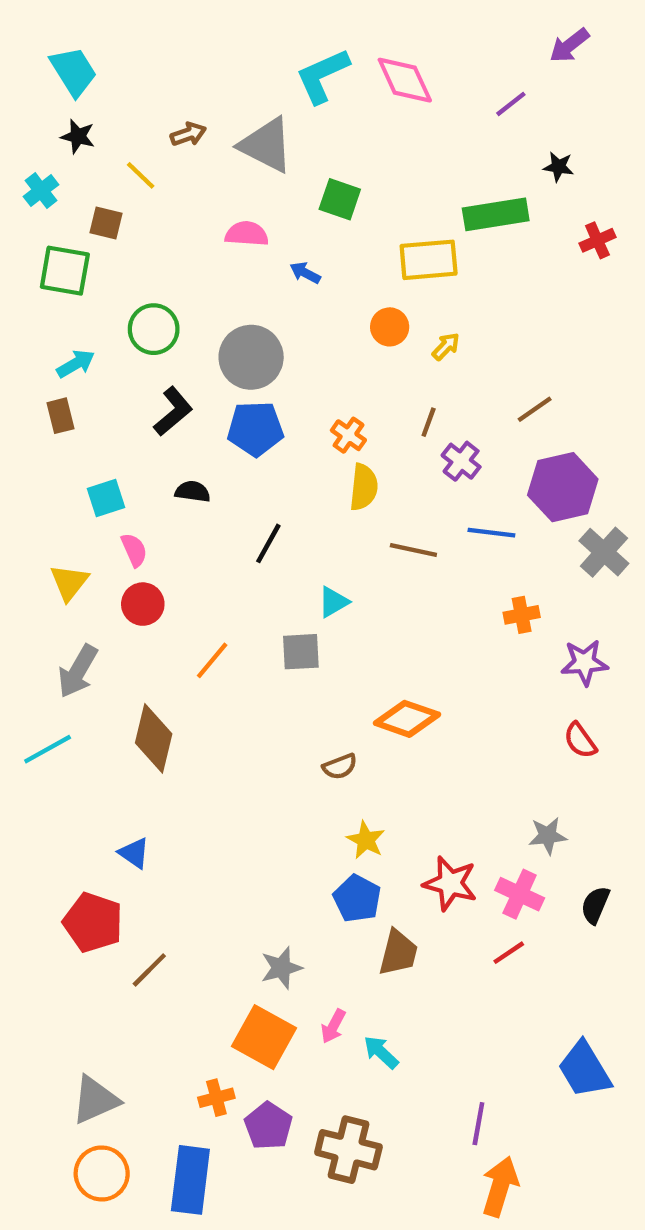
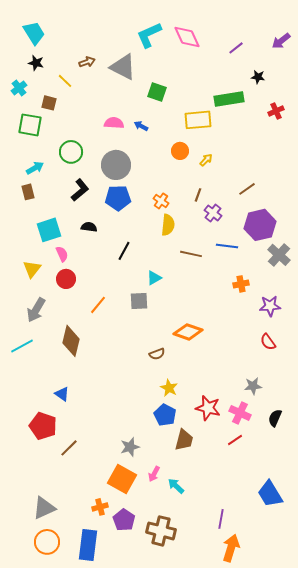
purple arrow: (569, 45) -> (281, 41), moved
pink semicircle: (247, 234) -> (114, 123), moved
cyan square: (106, 498) -> (49, 230), size x1.4

